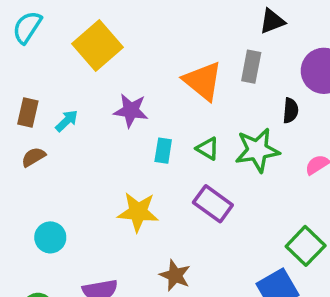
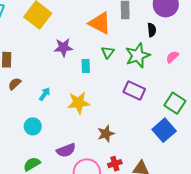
cyan arrow: (67, 121) -> (45, 94), moved
green triangle: (208, 149) -> (108, 52), moved, turned 48
purple rectangle: (213, 204) -> (134, 90), moved
brown star: (175, 275) -> (106, 134), turned -30

